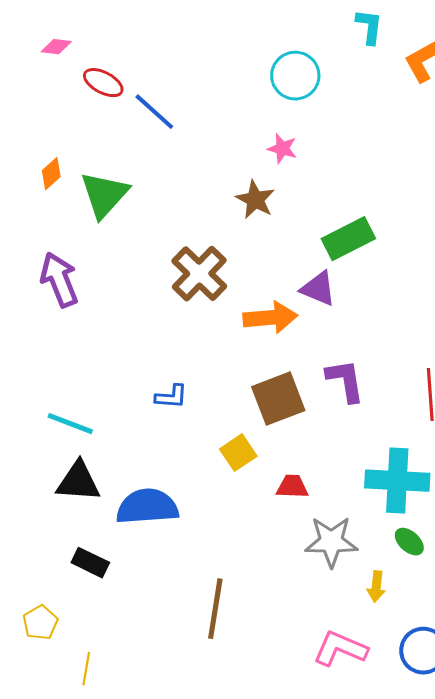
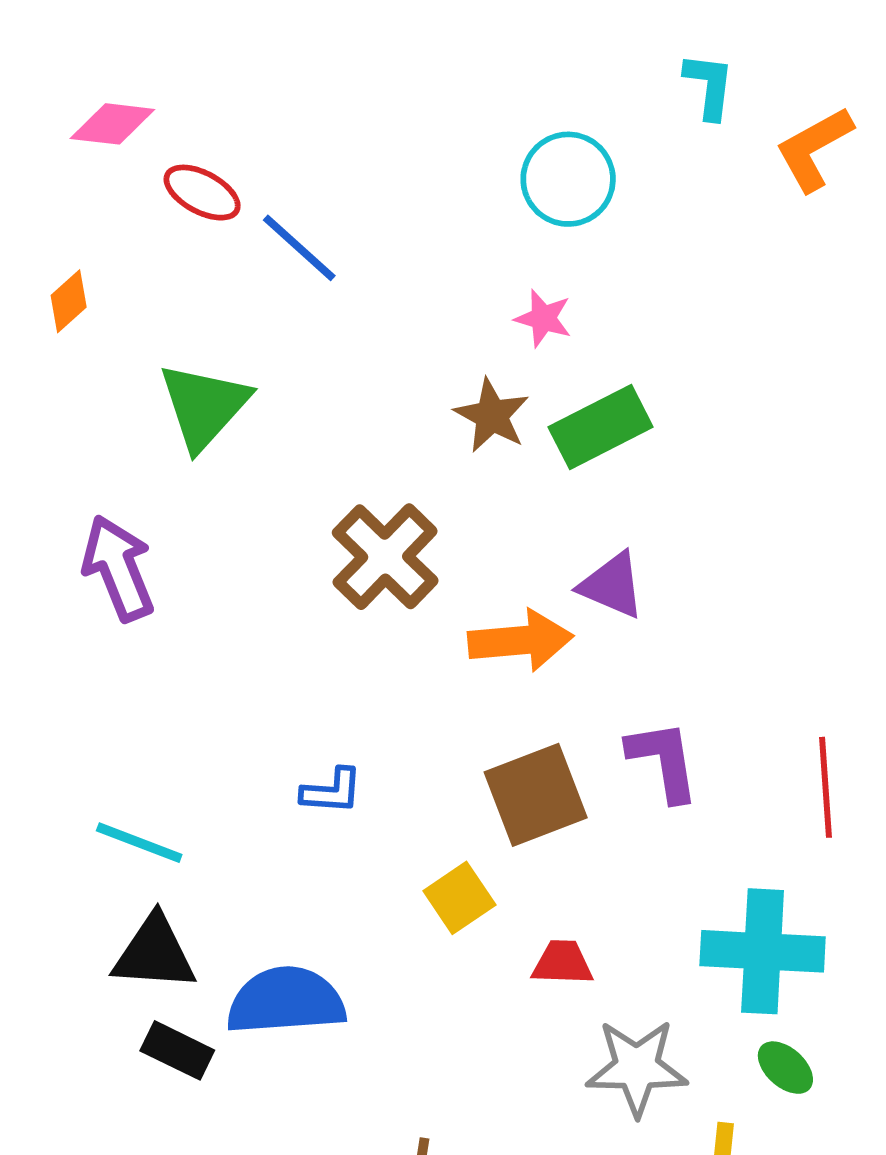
pink diamond: (56, 47) -> (112, 124), size x1.4
orange diamond: (51, 174) -> (69, 301), moved
green rectangle: (348, 239) -> (601, 427), moved
black rectangle: (90, 563) -> (177, 1050), moved

